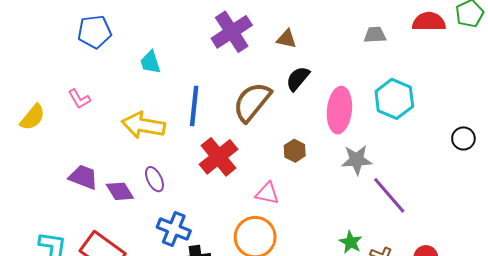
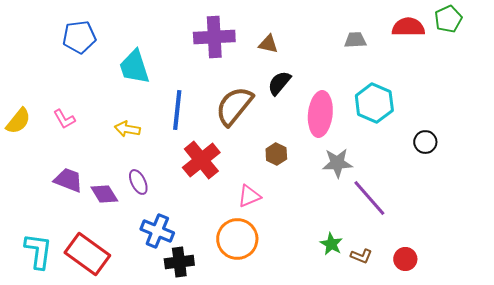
purple cross: (232, 32) -> (214, 37), turned 30
cyan trapezoid: (150, 62) -> (134, 67), size x1.5
pink L-shape: (79, 99) -> (64, 119), moved
yellow arrow: (143, 125) -> (127, 129), size x0.6
black circle: (463, 138) -> (425, 142), moved
pink triangle: (267, 193) -> (249, 196), turned -35

